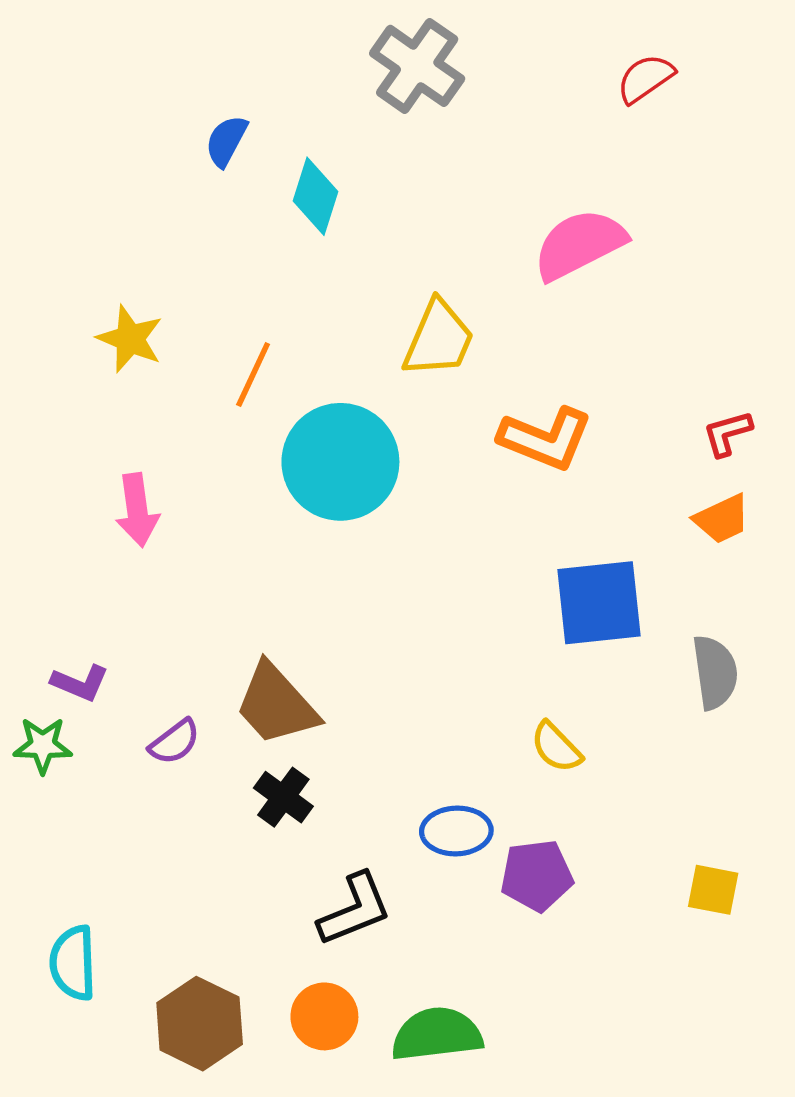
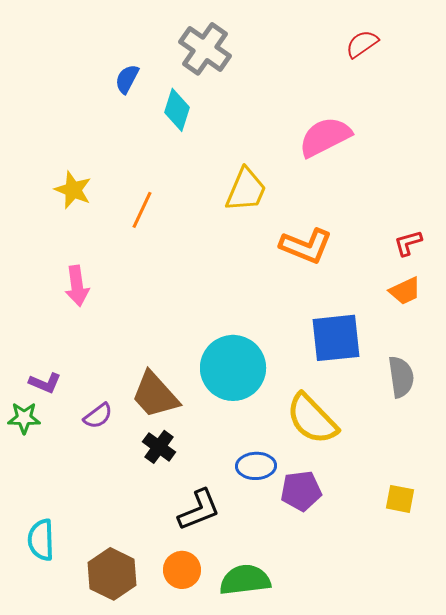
gray cross: (417, 66) -> (205, 49), moved
cyan circle: (340, 462) -> (233, 368), moved
yellow semicircle: (556, 747) -> (312, 419), size x1.8

